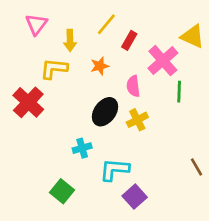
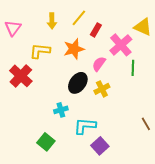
pink triangle: (36, 24) -> (13, 28), moved
yellow arrow: (70, 40) -> (52, 21), moved
orange star: (100, 66) -> (74, 49), size x1.5
pink semicircle: (133, 86) -> (99, 64), turned 42

